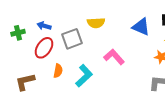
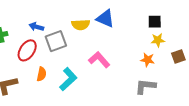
blue arrow: (44, 26) -> (36, 27), moved
blue triangle: (141, 27) -> (105, 19), moved

